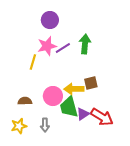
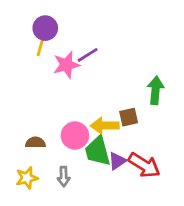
purple circle: (50, 20) -> (45, 28), moved
green arrow: (85, 44) -> (155, 90), moved
purple line: (63, 48) -> (88, 55), moved
yellow line: (33, 62) -> (41, 45), moved

